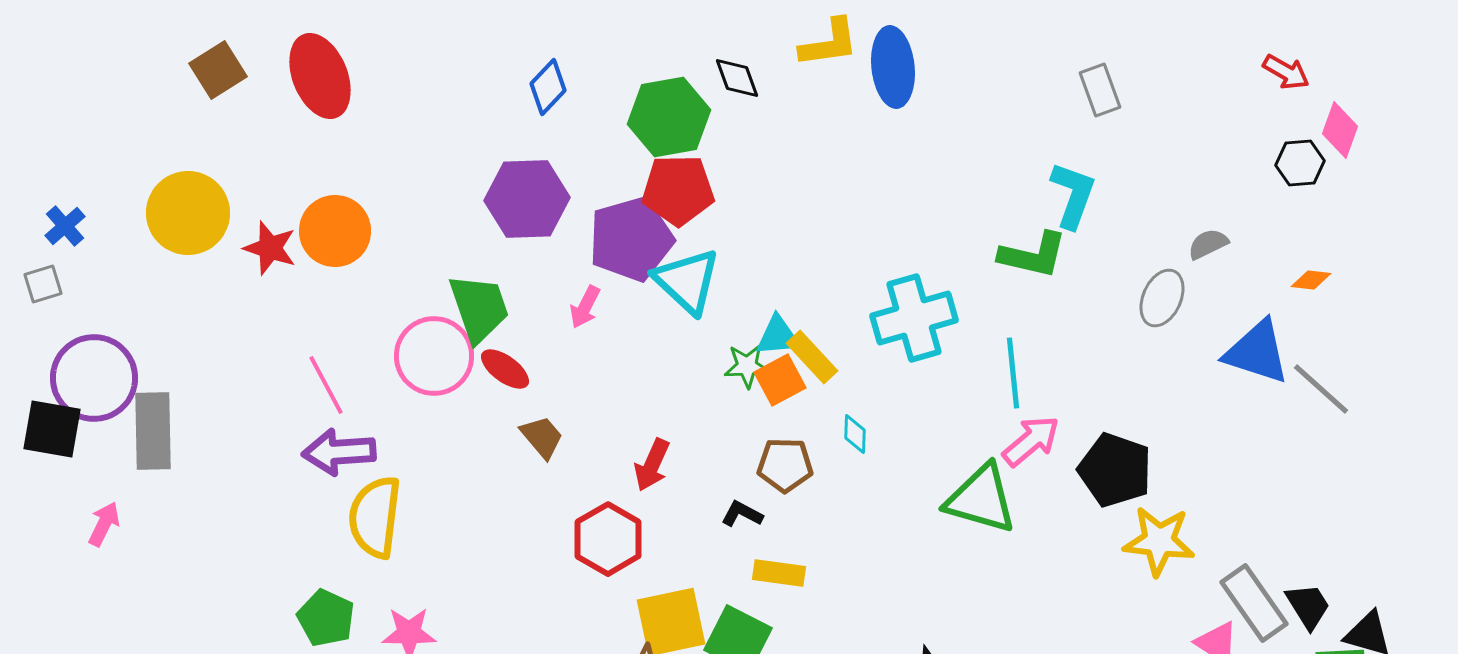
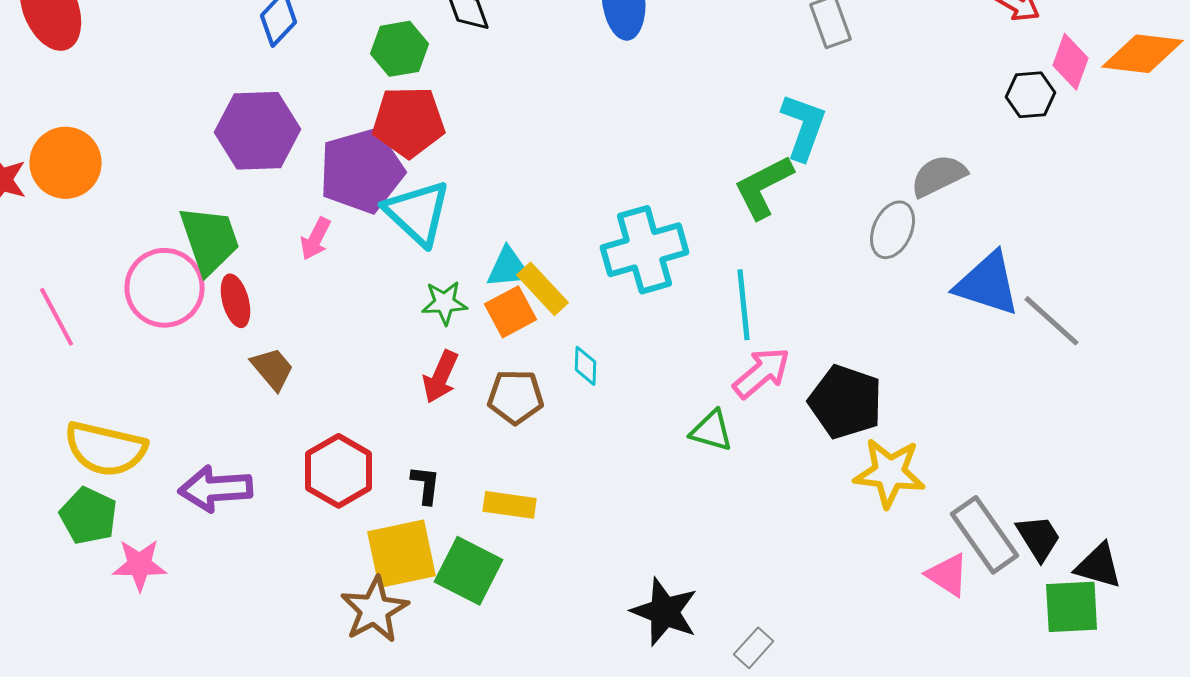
green hexagon: (669, 117) -> (400, 49), size x0.7
gray semicircle: (1208, 244) -> (939, 176), size x1.4
green L-shape: (1033, 255) -> (764, 187), turned 140
orange diamond: (1311, 280) -> (1143, 54), moved, size x2.0
green star: (747, 366) -> (445, 303), moved
red ellipse: (505, 369) -> (236, 301), turned 39
purple arrow: (339, 452) -> (216, 489), moved
red arrow: (652, 465) -> (441, 377), moved
green triangle: (981, 499) -> (712, 431), size x0.6
black L-shape: (742, 514) -> (426, 485), moved, turned 69
yellow semicircle: (375, 517) -> (106, 449), turned -84
green pentagon: (326, 618) -> (89, 516), moved

